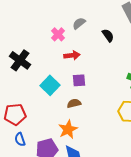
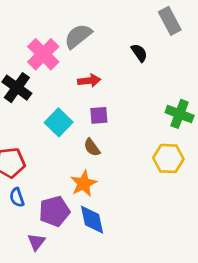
gray semicircle: (79, 23) -> (78, 36), moved, size x1.5
pink cross: (58, 34) -> (43, 54), moved, size x1.6
brown semicircle: (74, 103) -> (92, 147), turned -112

